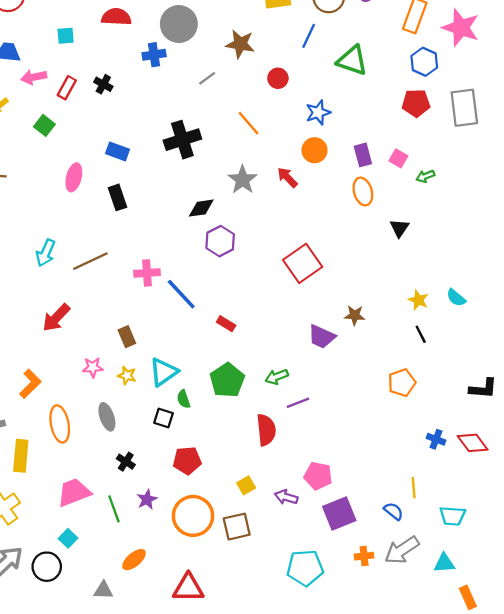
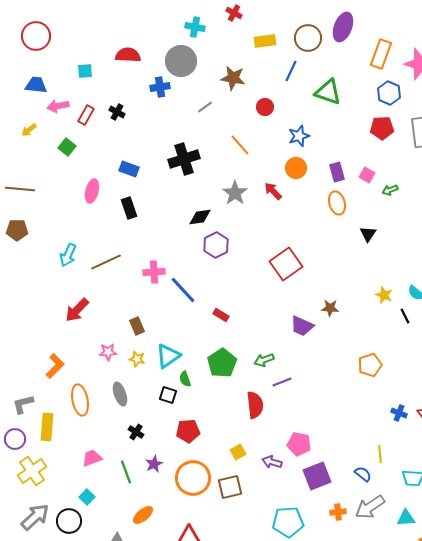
black line: (421, 334) -> (405, 316), moved
pink trapezoid: (74, 492) -> (92, 458), size x0.7

